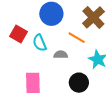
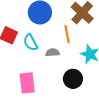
orange line: (77, 38) -> (67, 34), turned 54

